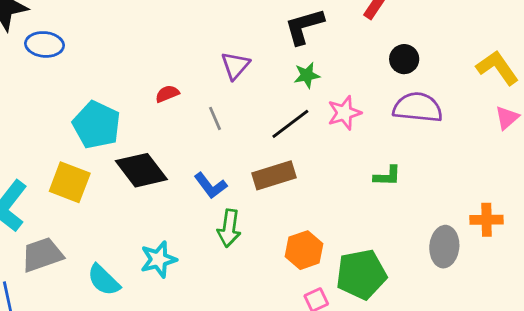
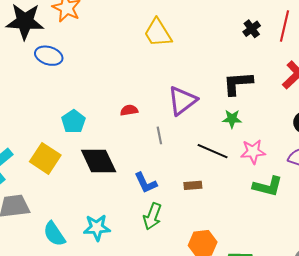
purple triangle: (235, 66) -> (182, 101), size x1.4
black line: (290, 124) -> (213, 151), turned 48
cyan pentagon: (97, 125) -> (74, 122), size x0.7
brown rectangle: (274, 175) -> (193, 185), size x0.6
green L-shape: (387, 176) -> (268, 186), moved, size x1.4

